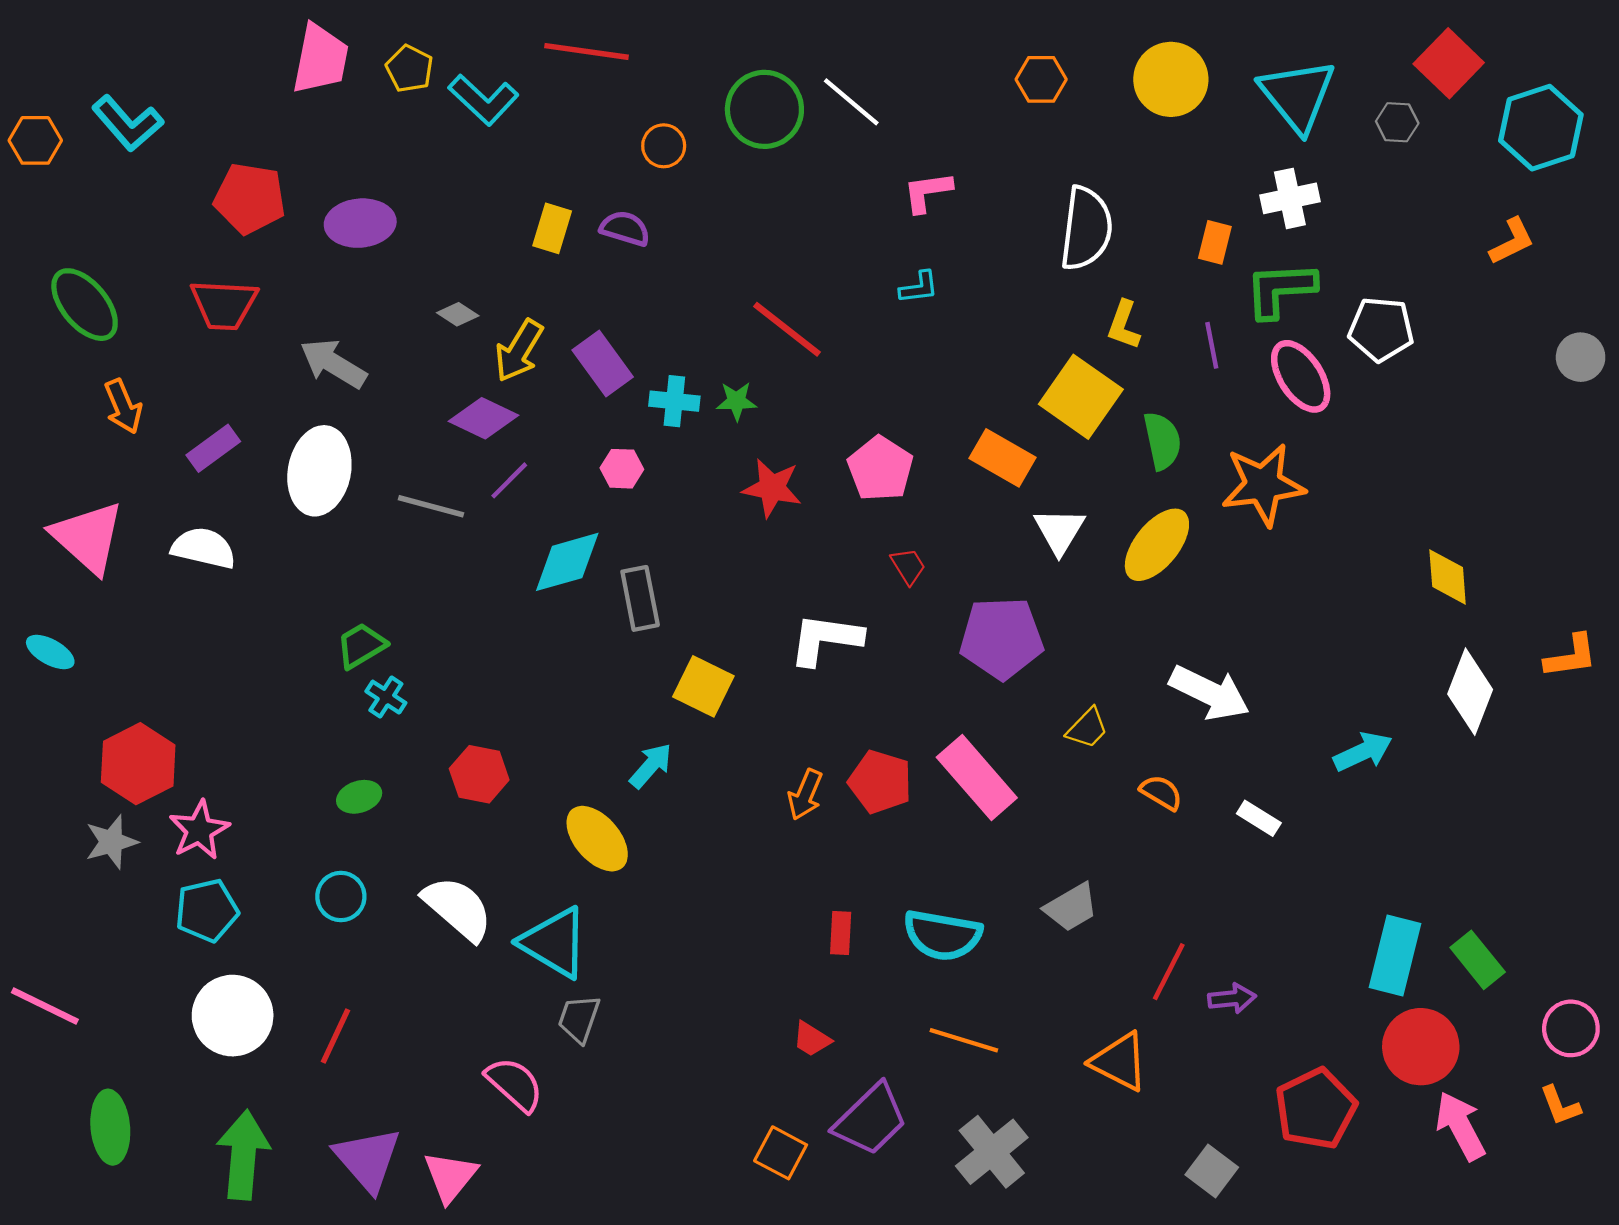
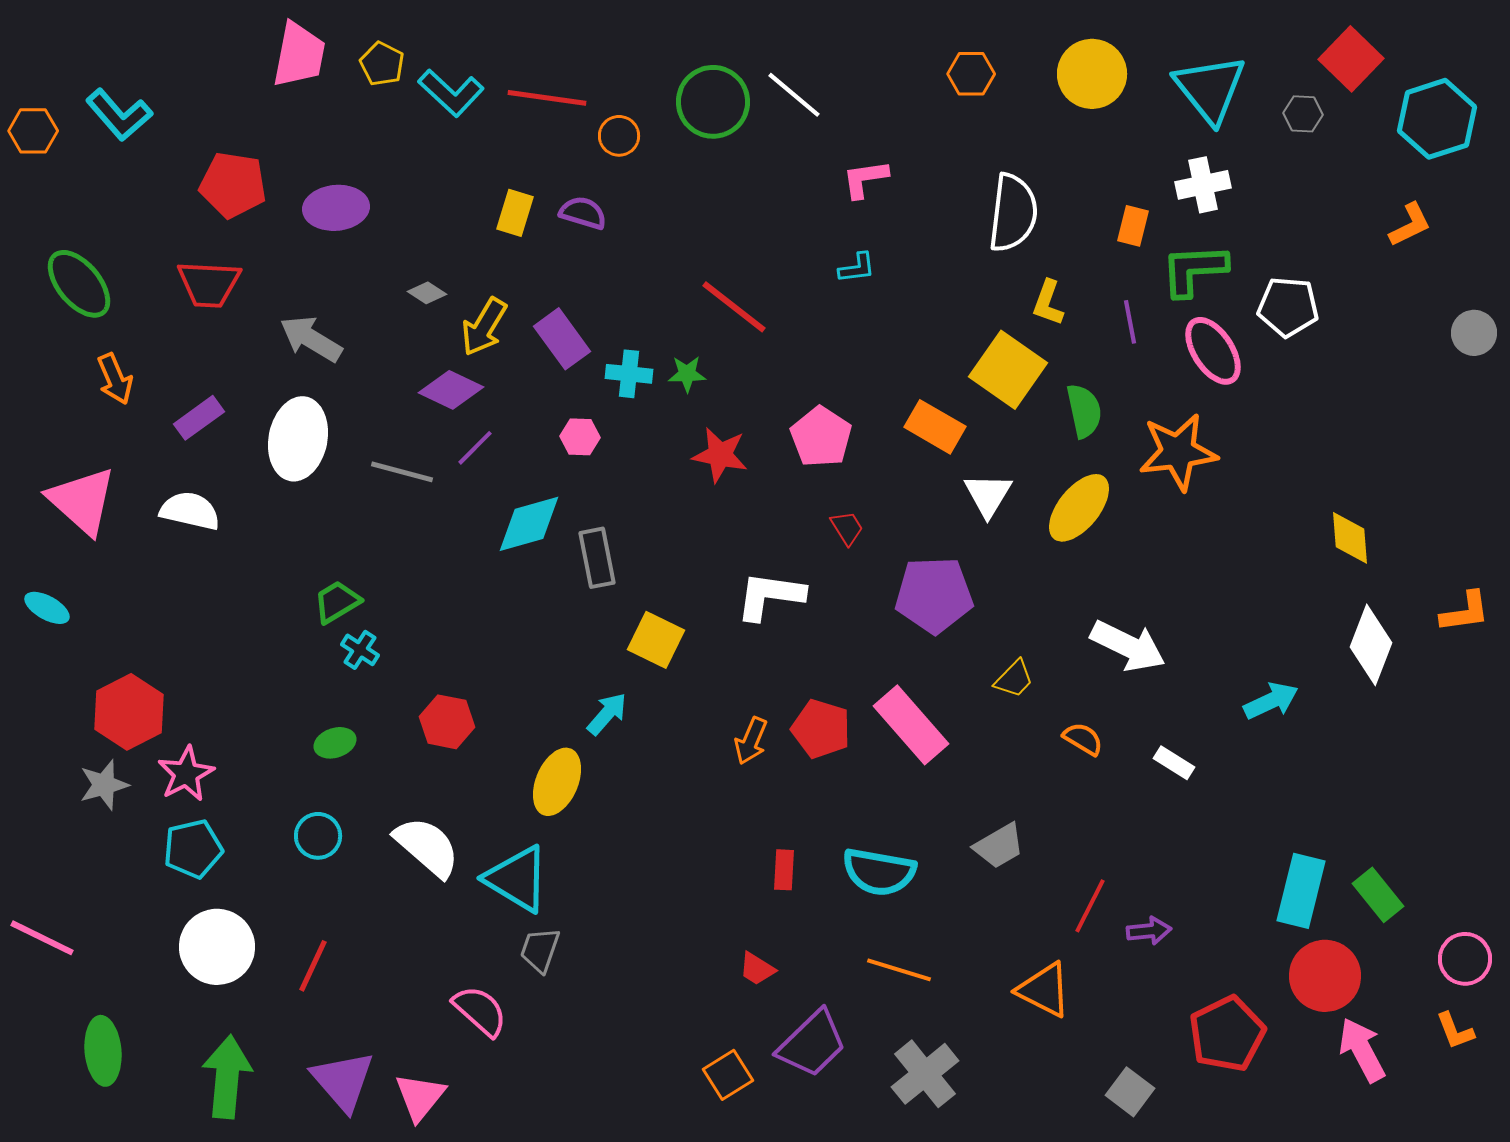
red line: (586, 51) -> (547, 98), moved
yellow ellipse: (597, 839) -> (557, 782), turned 64
orange square: (781, 1153) -> (728, 1075), turned 30

